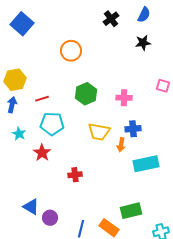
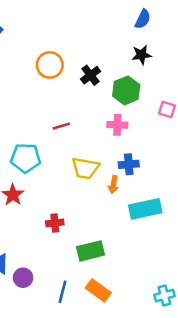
black cross: (111, 19) -> (91, 75), moved
green hexagon: (86, 94) -> (126, 90), moved
red line: (42, 99) -> (61, 126), moved
green rectangle: (131, 211) -> (91, 251), moved

